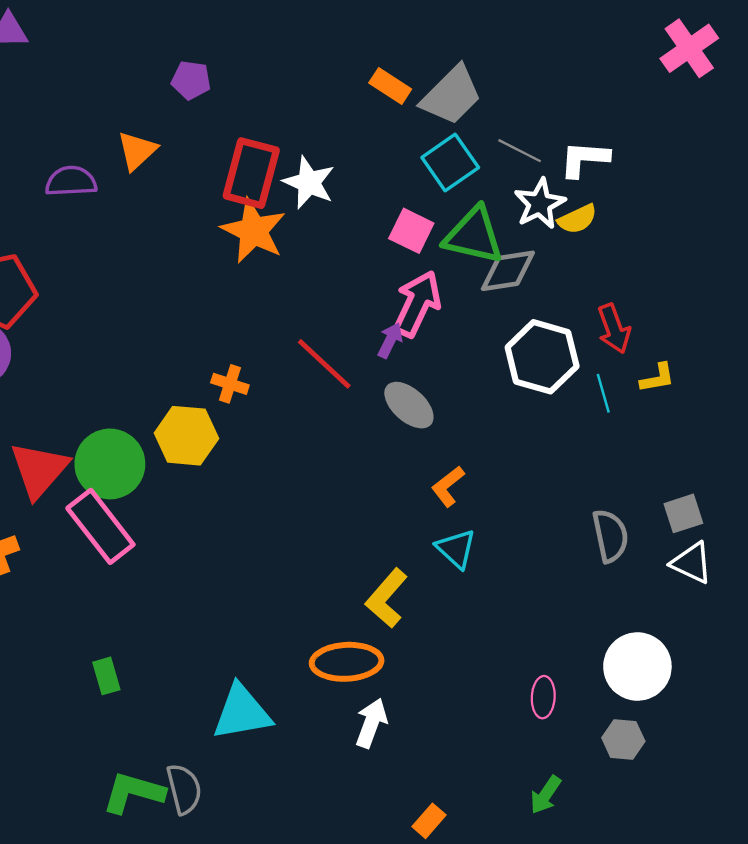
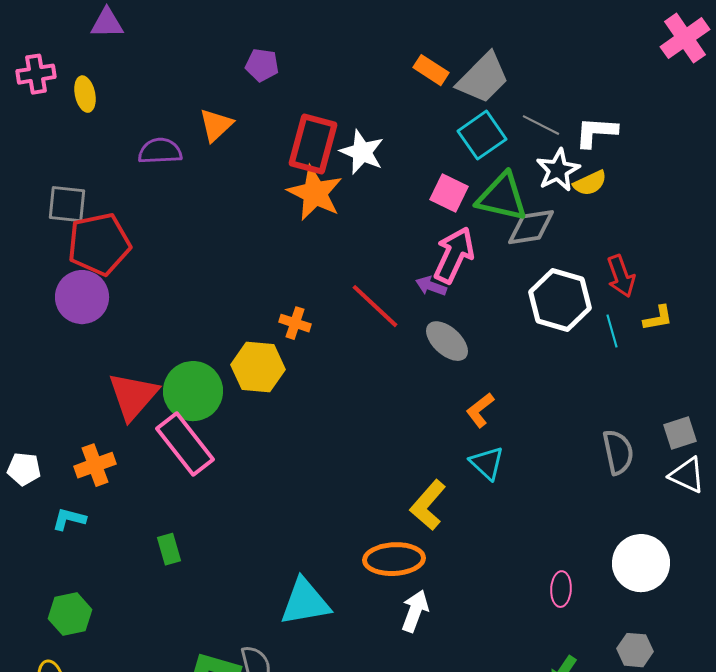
purple arrow: (390, 340) -> (431, 286), turned -96
green rectangle: (106, 676) -> (169, 549), moved
gray hexagon: (623, 740) -> (635, 650), moved

